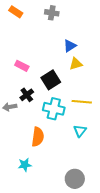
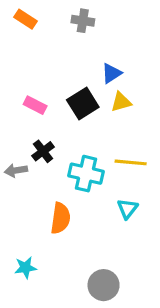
black square: (51, 80) -> (83, 104), moved
cyan star: (25, 165) -> (25, 268), moved
gray circle: (75, 179) -> (104, 285), moved

